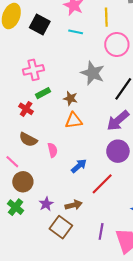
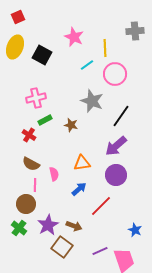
cyan line: (76, 32) -> (87, 65), moved, turned -48
orange triangle: (74, 121) -> (82, 163), moved
pink line: (12, 162) -> (35, 185), moved, turned 48
purple star: (46, 204) -> (48, 225), size x1.5
brown arrow: (74, 205) -> (74, 226), turned 35
purple line: (101, 231) -> (100, 251), turned 56

